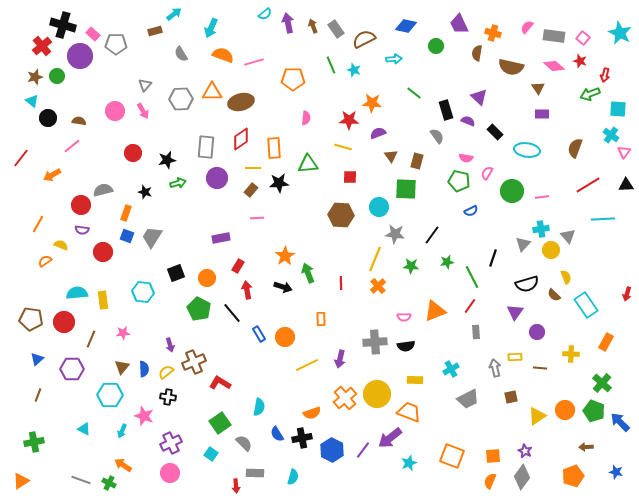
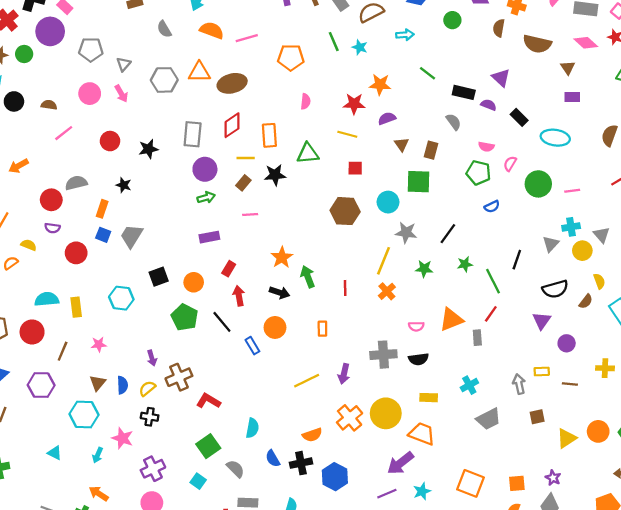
gray pentagon: (116, 44) -> (91, 49), moved
black rectangle: (446, 110) -> (464, 92), turned -60
pink line: (72, 146) -> (64, 133), moved
green arrow: (178, 183) -> (206, 198), moved
brown semicircle: (554, 295) -> (586, 301), turned -96
gray rectangle: (476, 332) -> (477, 338), moved
orange circle: (285, 337) -> (275, 327), moved
purple line: (363, 450) -> (387, 494), moved, turned 30

